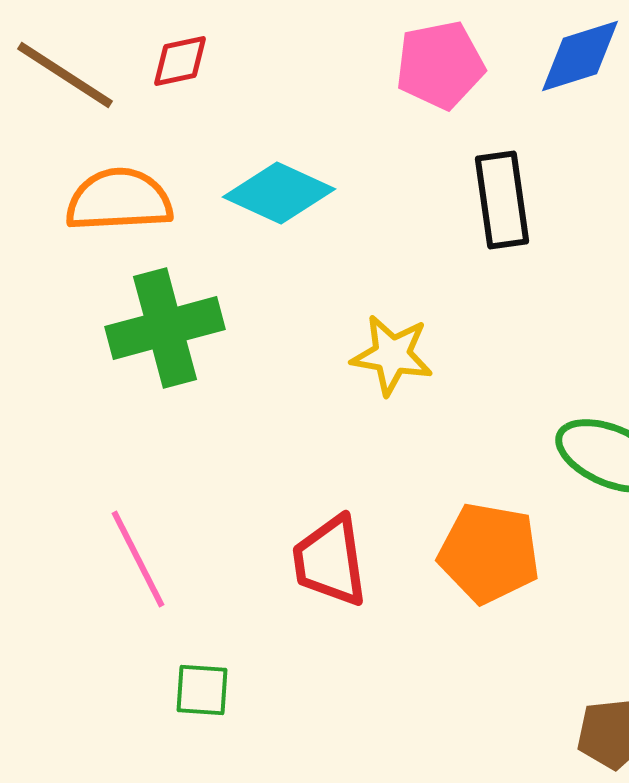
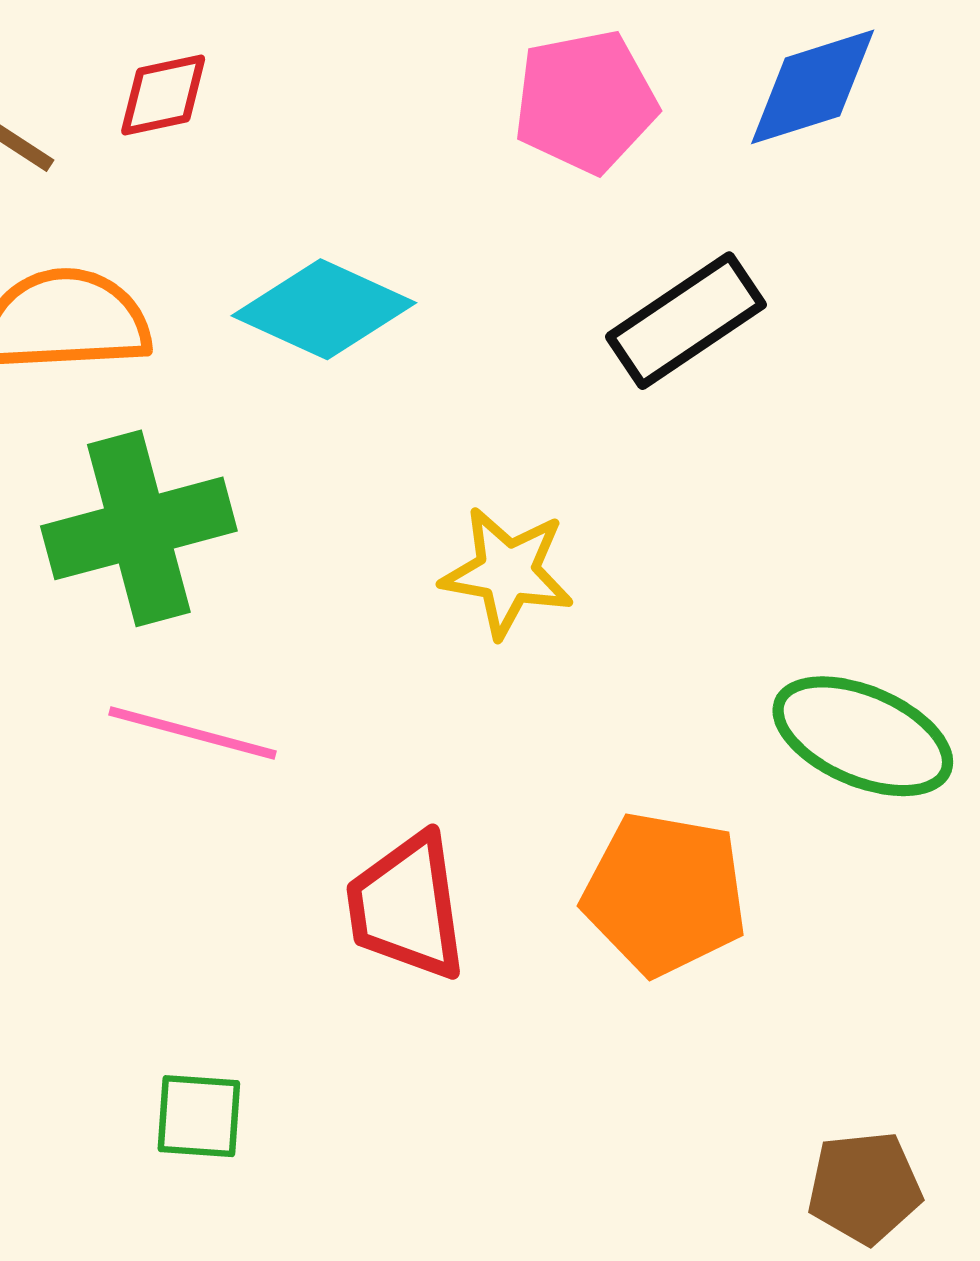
black rectangle: (502, 200) -> (686, 321), turned 64
pink line: (138, 559) -> (192, 733), moved, turned -48

